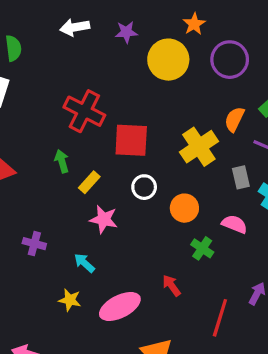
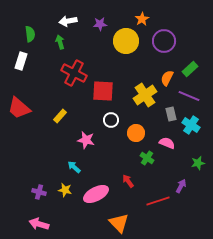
green arrow: (62, 161) -> (60, 42), moved
yellow rectangle: (89, 182) -> (60, 116), moved
purple cross: (34, 244) -> (39, 192), moved
red line: (220, 318) -> (158, 201), turned 55

